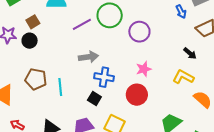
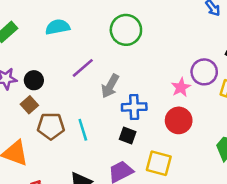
brown square: (33, 22) -> (29, 105), moved
purple line: (82, 24) -> (83, 68), moved
purple circle: (139, 32) -> (204, 72), moved
gray arrow: (88, 57) -> (110, 86), turned 138

